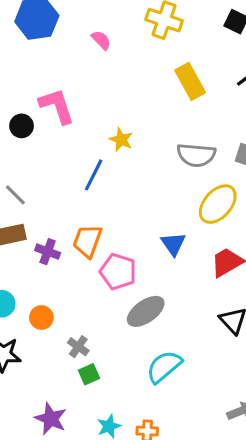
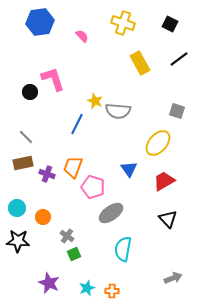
gray semicircle: (196, 155) -> (118, 111), moved
cyan semicircle: (164, 367) -> (123, 249), turned -40

